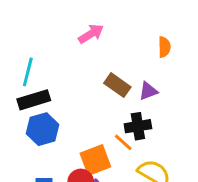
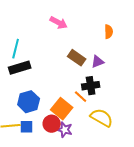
pink arrow: (91, 34) -> (59, 23), turned 60
blue hexagon: (43, 129) -> (29, 102), moved
orange square: (95, 160) -> (62, 109), turned -30

